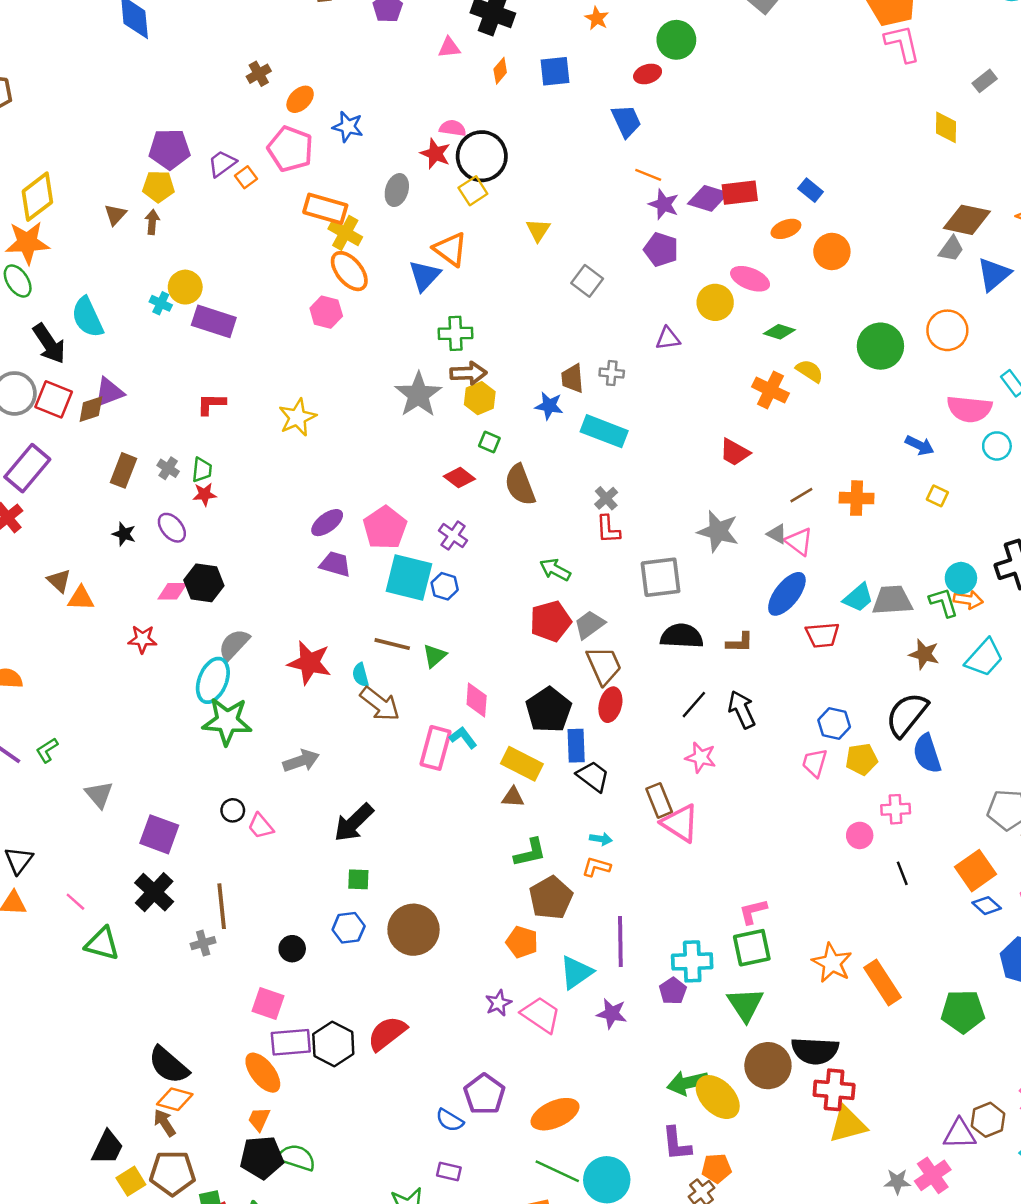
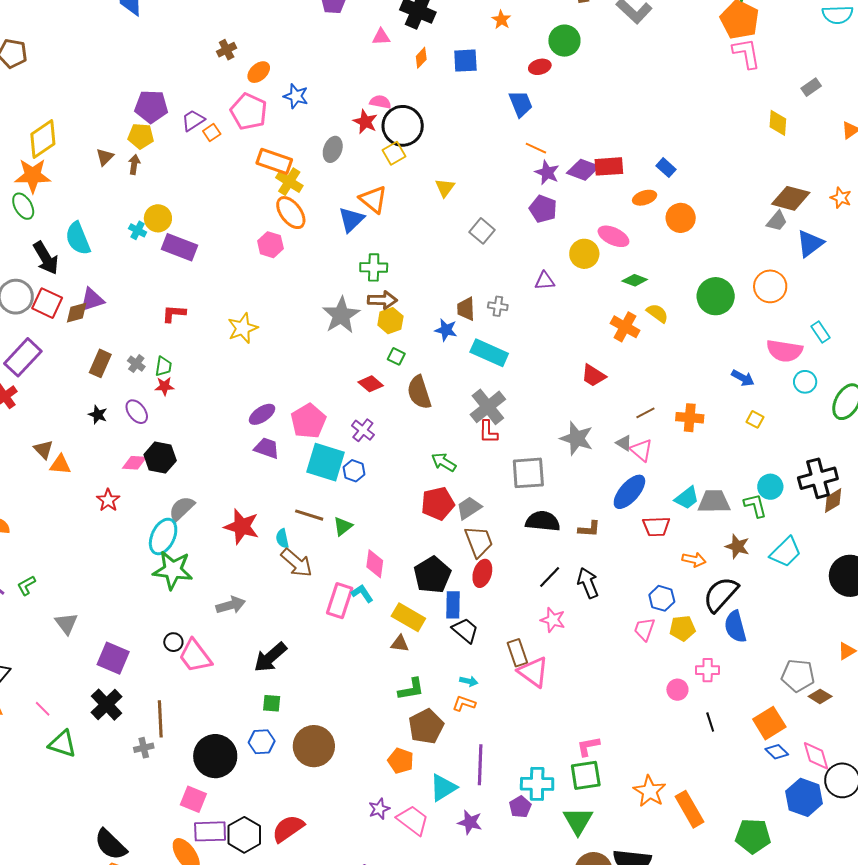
gray cross: (606, 498) -> (488, 407), size x1.8
orange arrow: (968, 600) -> (694, 560), moved
red star: (142, 639) -> (108, 500), turned 30
pink trapezoid: (261, 826) -> (195, 656), size x1.6
black circle: (292, 949) -> (215, 756), size x2.0

